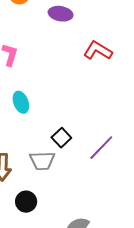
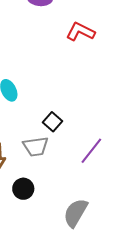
purple line: (101, 148) -> (91, 151), moved

